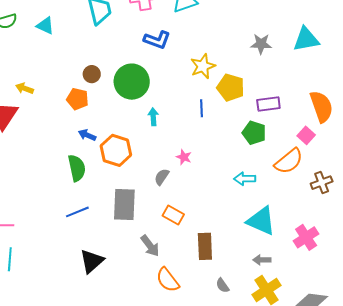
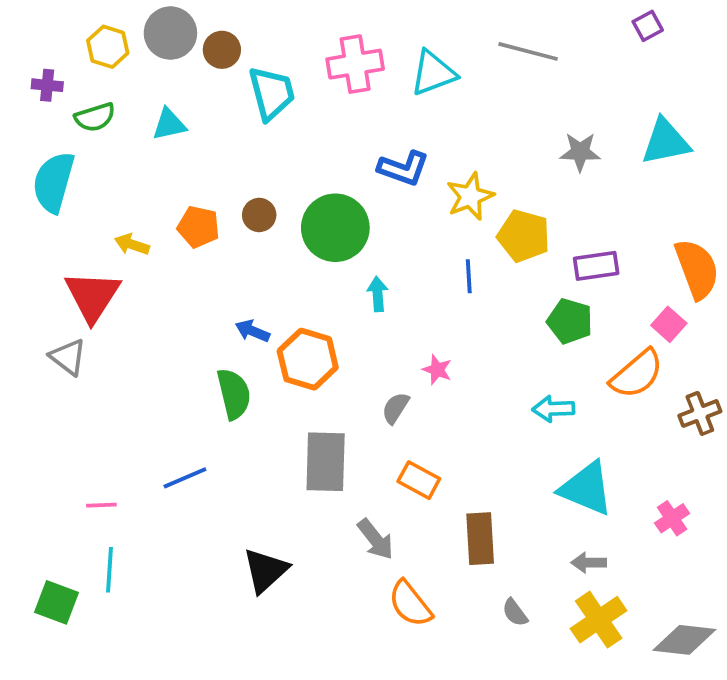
cyan triangle: (45, 26) -> (169, 124), turned -36
blue L-shape: (157, 40) -> (403, 168), moved
orange pentagon: (77, 99) -> (198, 227), moved
blue line: (77, 212) -> (185, 478), moved
pink cross: (306, 237) -> (672, 518), size x0.7

